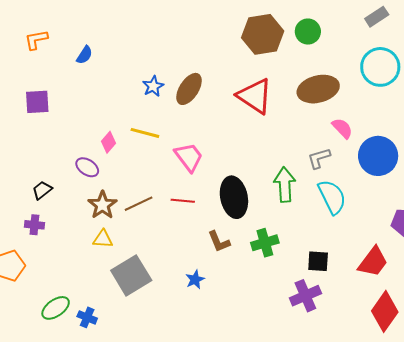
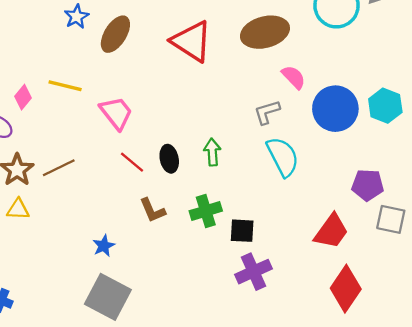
blue star: (153, 86) -> (77, 17), moved
green arrow: (285, 185) -> (212, 152), moved, size x0.7
black ellipse: (234, 197) -> (169, 159), size x0.6
red line: (183, 201) -> (132, 162), moved, turned 35
black square: (318, 261) -> (242, 231), moved
gray square: (131, 275) -> (108, 297), moved, turned -30
blue star: (195, 279) -> (104, 246), moved

